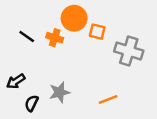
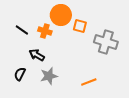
black arrow: (16, 81) -> (37, 55), moved, turned 63
black semicircle: (32, 103) -> (20, 74), moved

